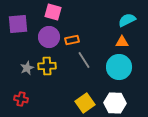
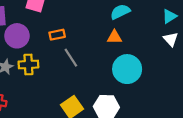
purple circle: (49, 37) -> (17, 36), moved
cyan circle: (119, 67) -> (127, 69), moved

